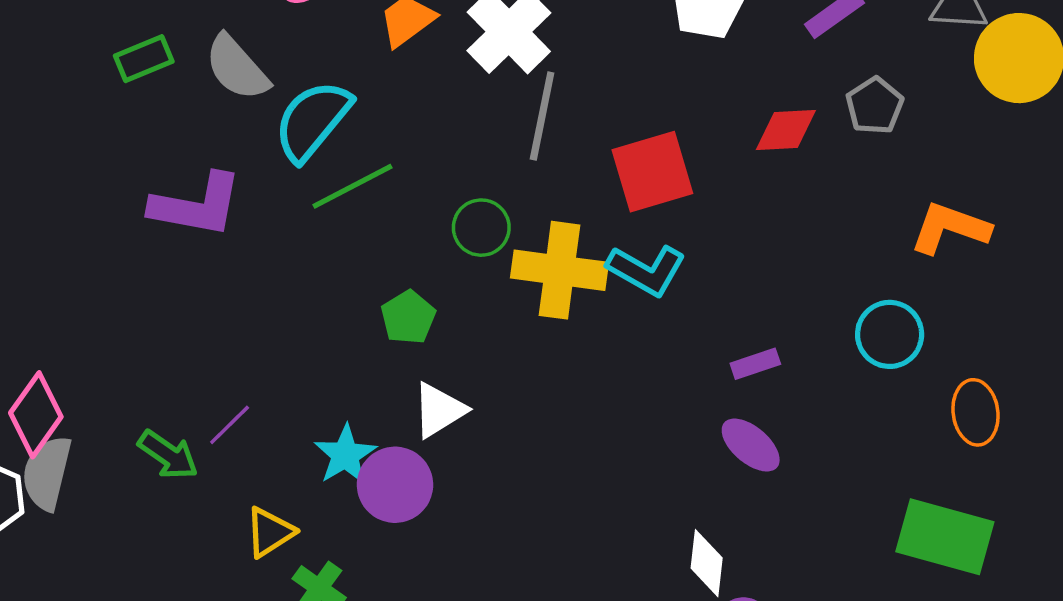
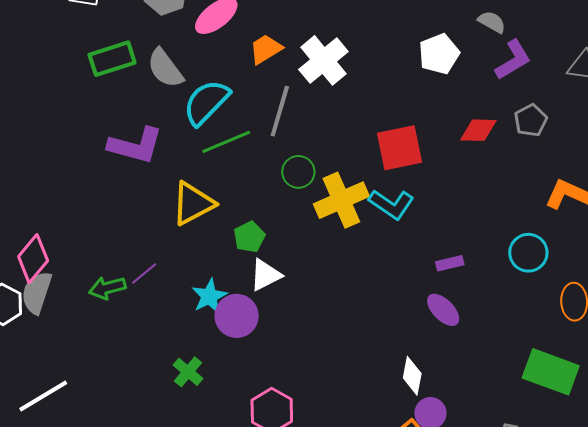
green rectangle: (144, 59) -> (112, 59), size x1.4
gray line: (542, 116) -> (280, 111), moved
yellow cross: (559, 270) -> (341, 200), turned -36
green pentagon: (408, 317) -> (249, 237), moved
green arrow: (168, 455) -> (107, 288), turned 126
yellow triangle: (270, 532) -> (193, 203), moved, size x1.5

